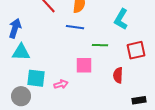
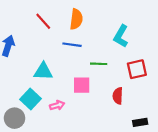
cyan triangle: (21, 52) -> (43, 71), moved
cyan square: (36, 78) -> (30, 99), turned 36

